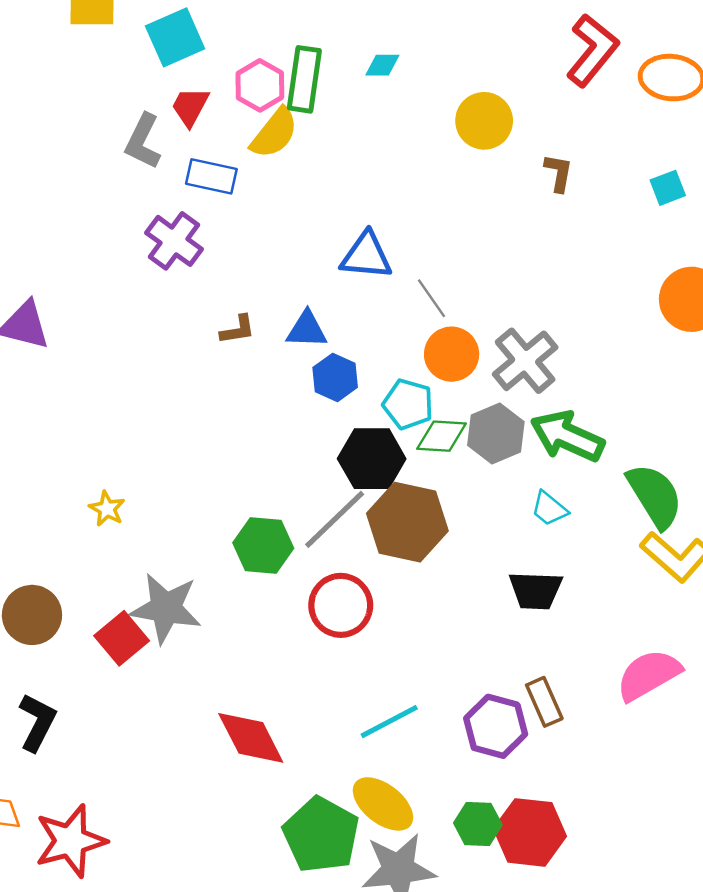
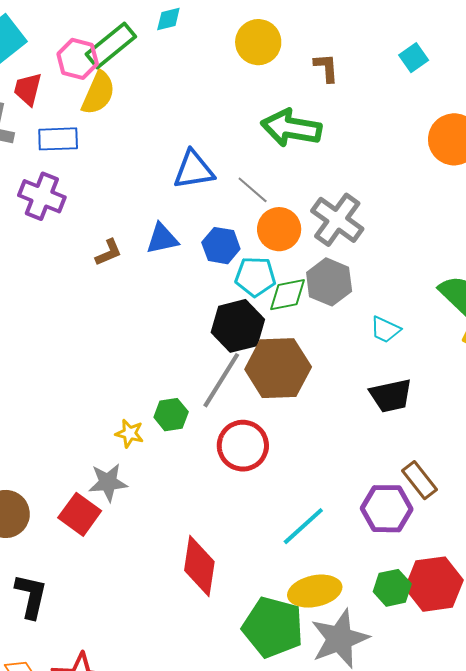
green rectangle: (304, 79) -> (111, 45), turned 57
blue hexagon: (335, 377) -> (221, 246), moved
green arrow: (567, 436) -> (291, 128), moved
yellow star: (107, 509) -> (129, 433), moved
green hexagon: (263, 546) -> (171, 415), size x0.7
gray star: (166, 608) -> (108, 482), size x0.7
red diamond: (251, 738) -> (199, 566), turned 50
yellow ellipse: (383, 804) -> (315, 591), turned -36

